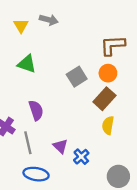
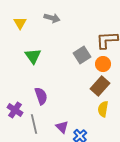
yellow triangle: (21, 26) -> (20, 23), moved
green triangle: (27, 64) -> (33, 56), turned 36
gray square: (77, 77) -> (82, 55), moved

